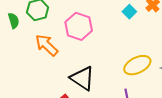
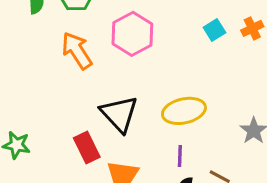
yellow ellipse: (137, 65) -> (184, 111), moved

